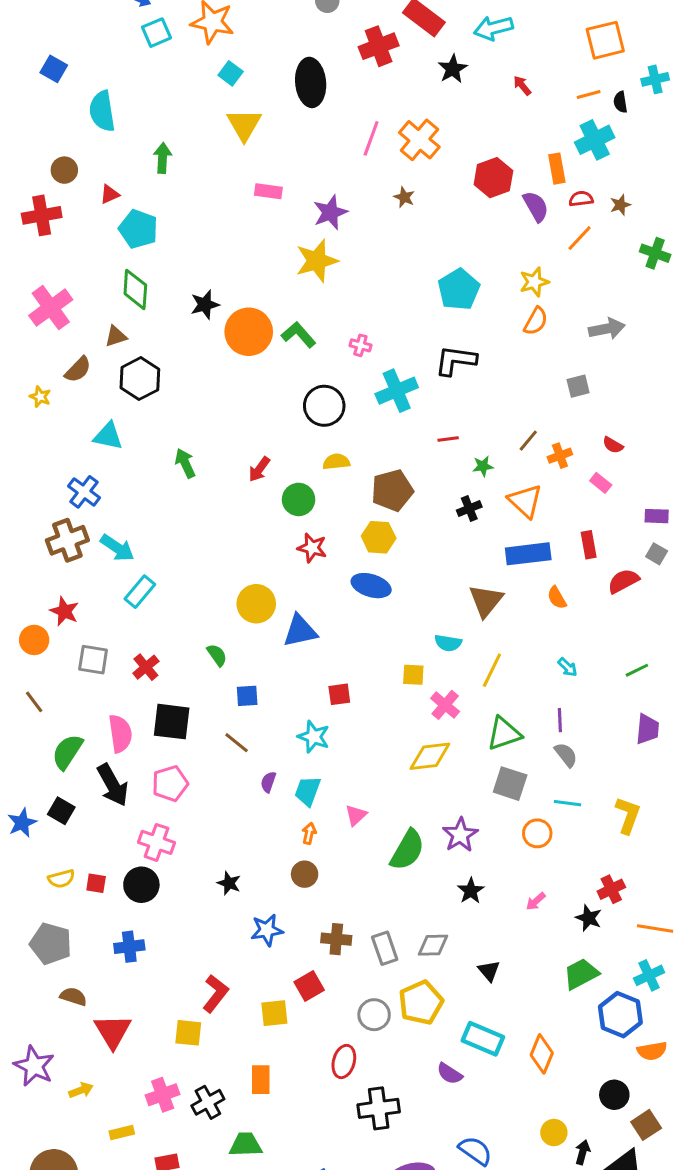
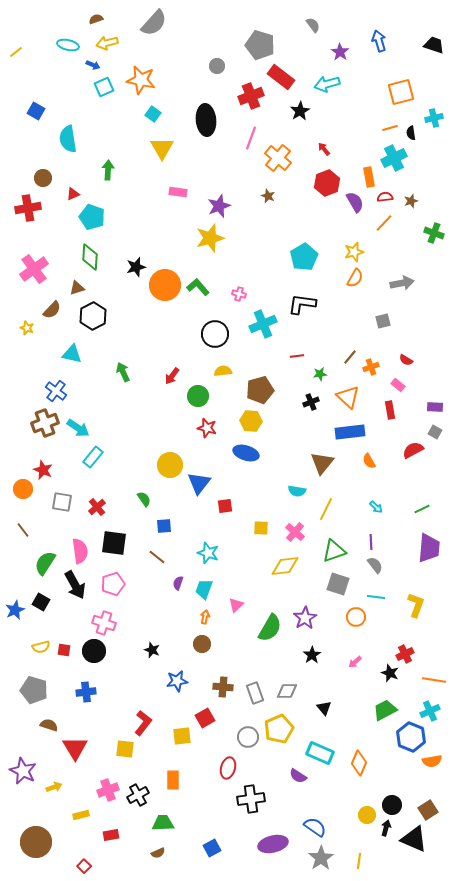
red arrow: (522, 85) -> (324, 149), moved
pink line: (371, 138) -> (251, 138), moved
red rectangle: (589, 545) -> (390, 410), moved
blue triangle: (300, 631) -> (199, 483), turned -40
yellow square: (413, 675) -> (261, 528), moved
red square: (339, 694) -> (225, 506), moved
purple trapezoid: (648, 729) -> (429, 548), size x1.4
black circle: (614, 1095) -> (392, 805), moved

